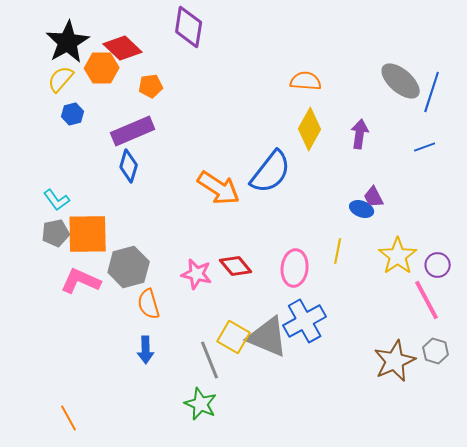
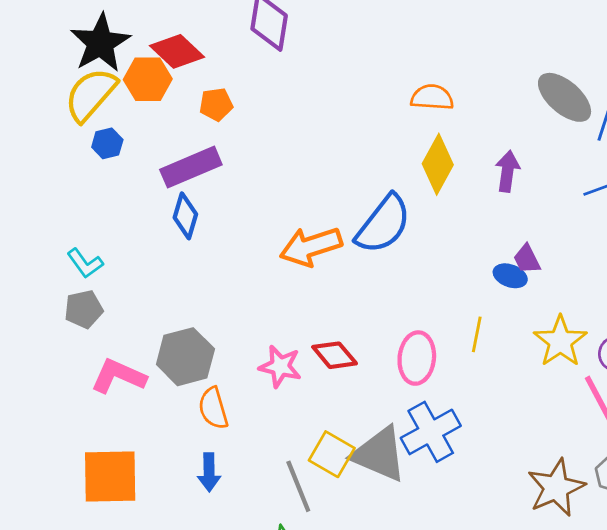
yellow semicircle: (61, 79) -> (91, 95), size x1.5
orange arrow: (219, 188) -> (311, 247), turned 129
orange square: (88, 234) -> (110, 477), moved

